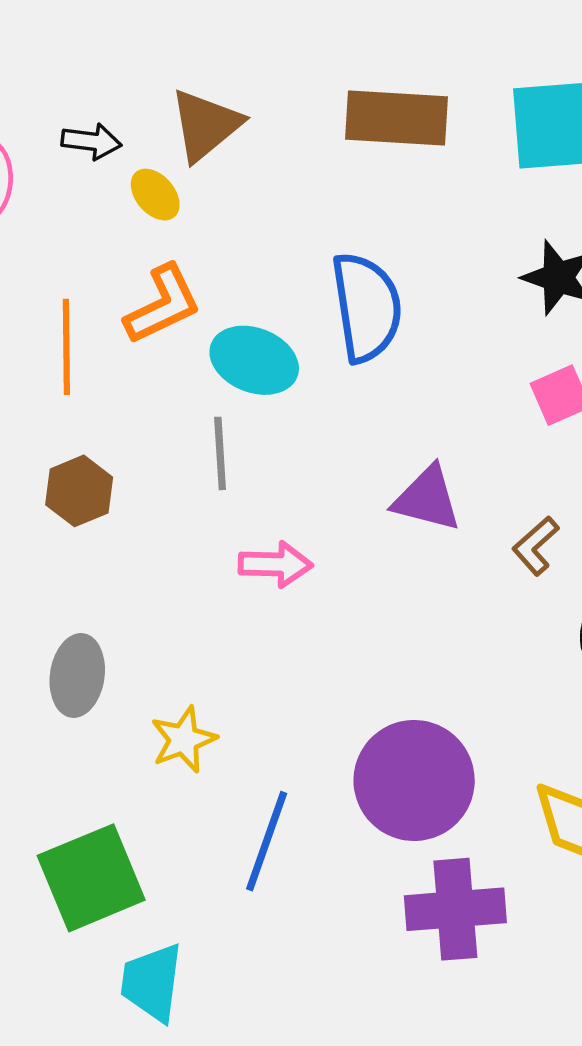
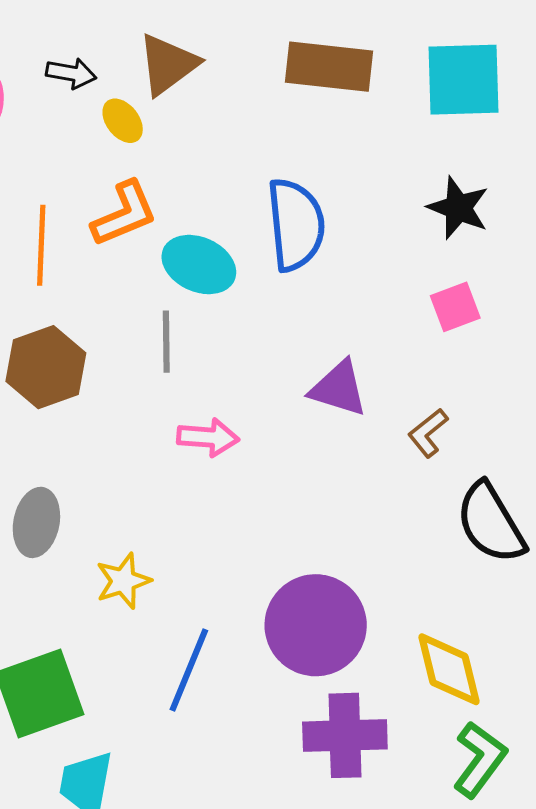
brown hexagon: (79, 491) -> (46, 367), size x1.4

